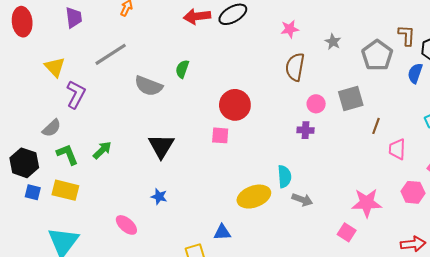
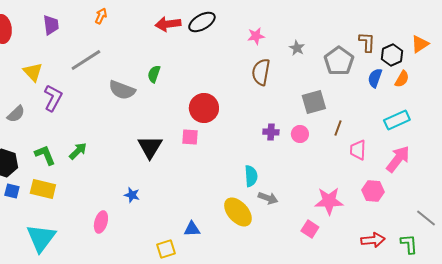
pink circle: (316, 104) -> (300, 134), moved
gray semicircle: (52, 128) -> (16, 114), moved
black triangle: (161, 146) -> (150, 147), moved
yellow ellipse: (254, 197) -> (238, 212), moved, turned 68
pink ellipse: (126, 225) -> (101, 222), turned 65

